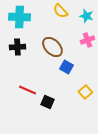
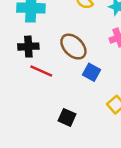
red line: (27, 90) -> (41, 71), moved

